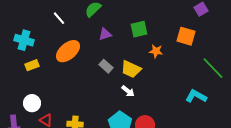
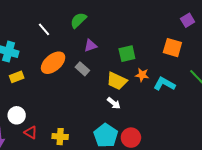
green square: (139, 29) -> (127, 54), moved
orange star: (156, 51) -> (142, 75), moved
gray rectangle: (106, 66) -> (82, 69), moved
cyan L-shape: (196, 96) -> (164, 84), moved

